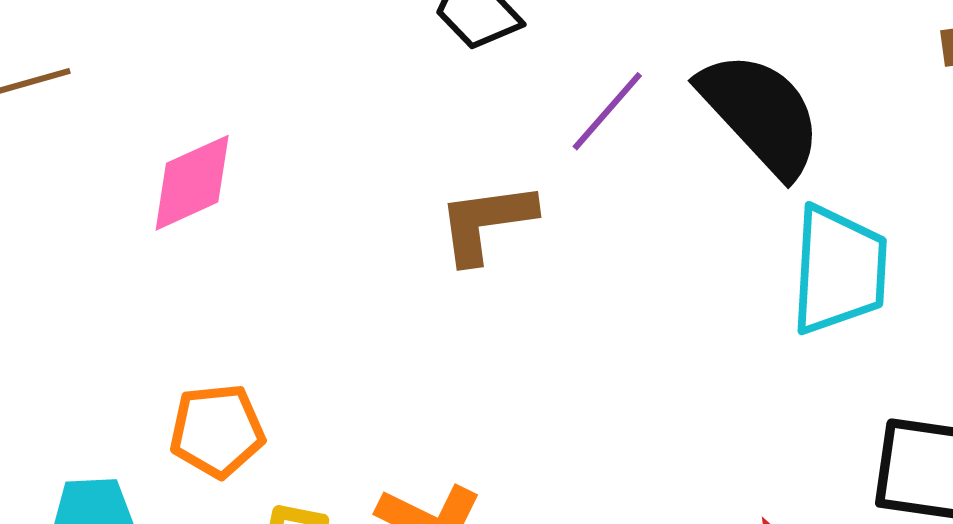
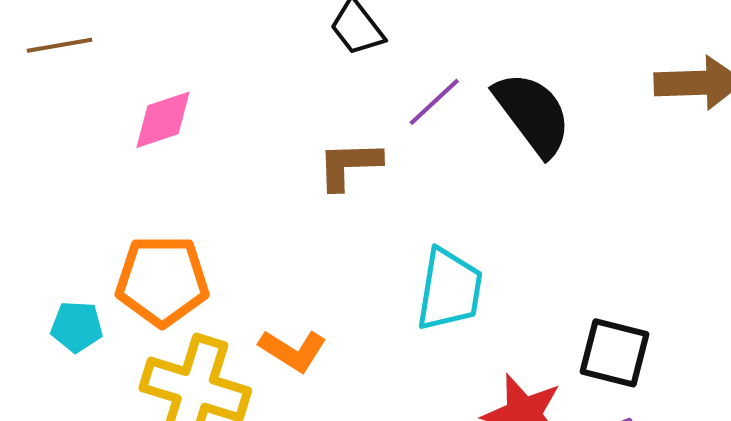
cyan trapezoid: (839, 270) -> (449, 290), moved
orange pentagon: (217, 431) -> (162, 281), size x1.5

